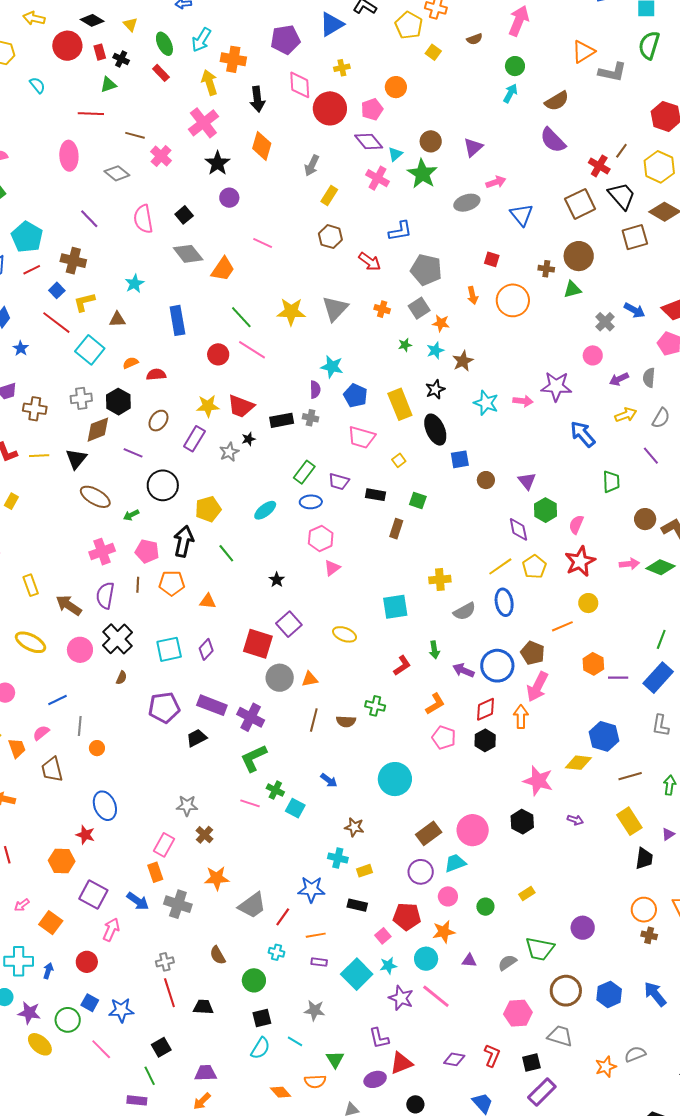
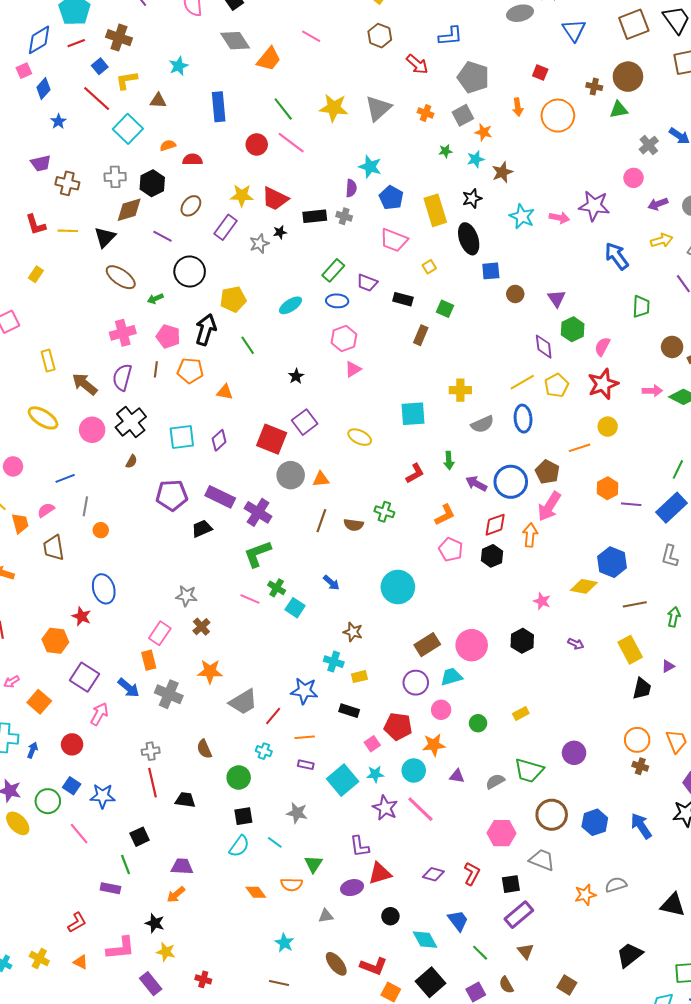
pink star: (538, 781) -> (542, 601), size x0.6

